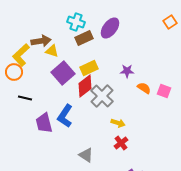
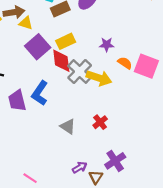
red diamond: (85, 86) -> (61, 61), turned -60
pink square: (164, 91) -> (146, 66), size x1.6
yellow arrow: (118, 123) -> (99, 78), moved, size x1.6
gray triangle: (86, 155) -> (68, 126), moved

